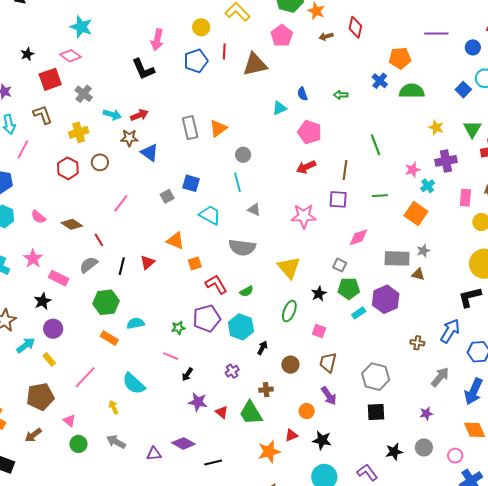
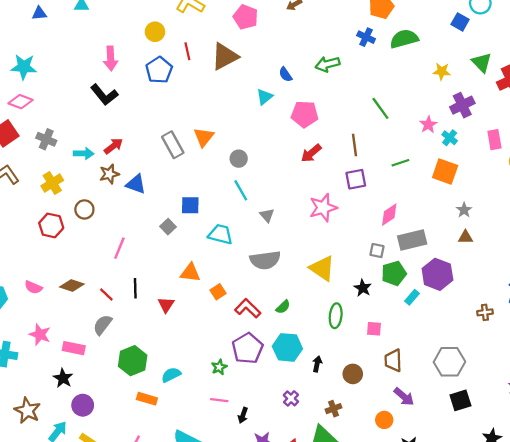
green arrow: (341, 95) -> (327, 64), size x1.5
gray triangle: (254, 210) -> (267, 215), turned 40
gray rectangle: (397, 258) -> (412, 240), moved
black line: (122, 266) -> (135, 288), moved

